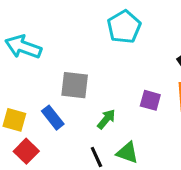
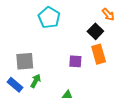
green arrow: (106, 119) -> (36, 81), moved

